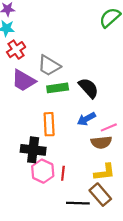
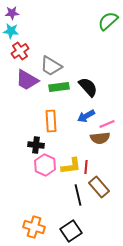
black cross: (33, 150) -> (36, 145), size x0.7
yellow L-shape: (105, 172) -> (71, 166), moved
red line: (63, 173) -> (86, 167), moved
black line: (78, 203) -> (78, 195), turned 75

